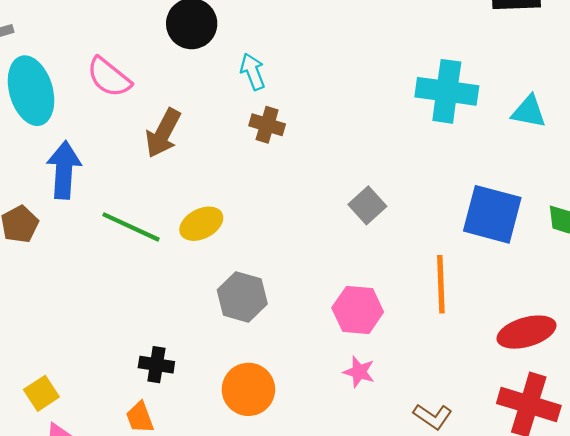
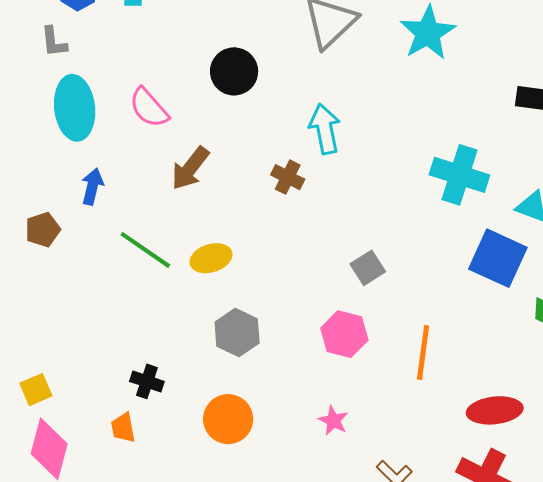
cyan arrow: (253, 72) -> (325, 129), moved, size x1.4
blue arrow: (64, 170) -> (92, 186), size x0.7
blue square: (492, 214) -> (498, 258), moved
pink hexagon: (358, 310) -> (344, 334), moved

